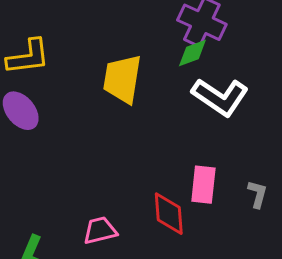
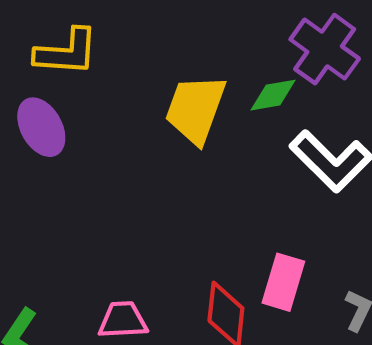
green diamond: (192, 53) -> (273, 95), moved

